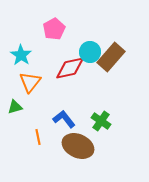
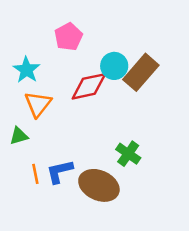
blue L-shape: (64, 119) -> (60, 171), moved, turned -65
orange line: (38, 137) -> (35, 174), moved

